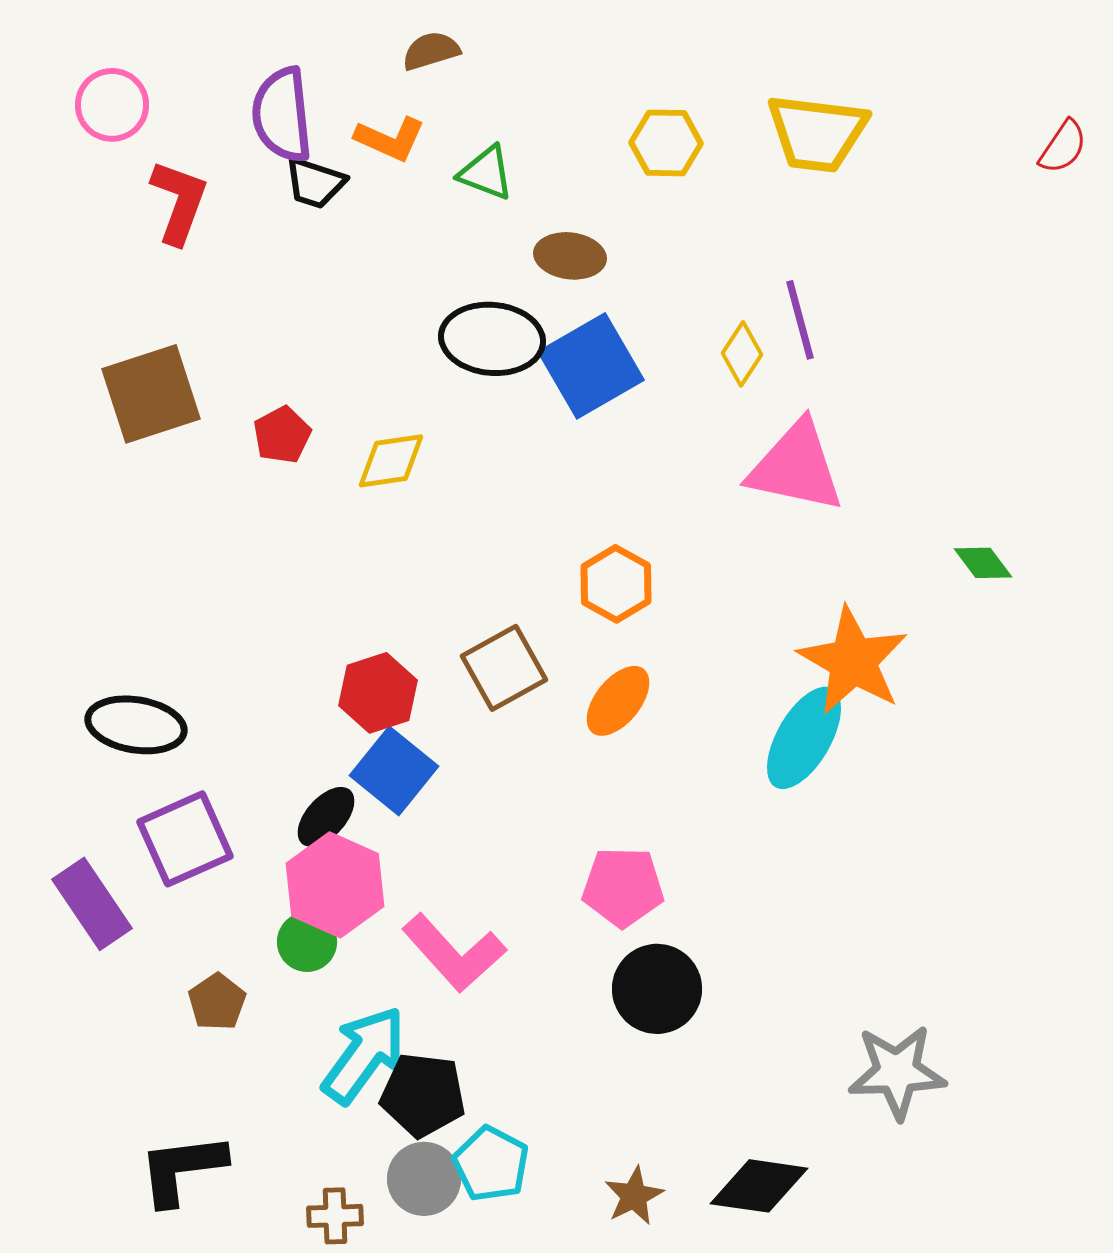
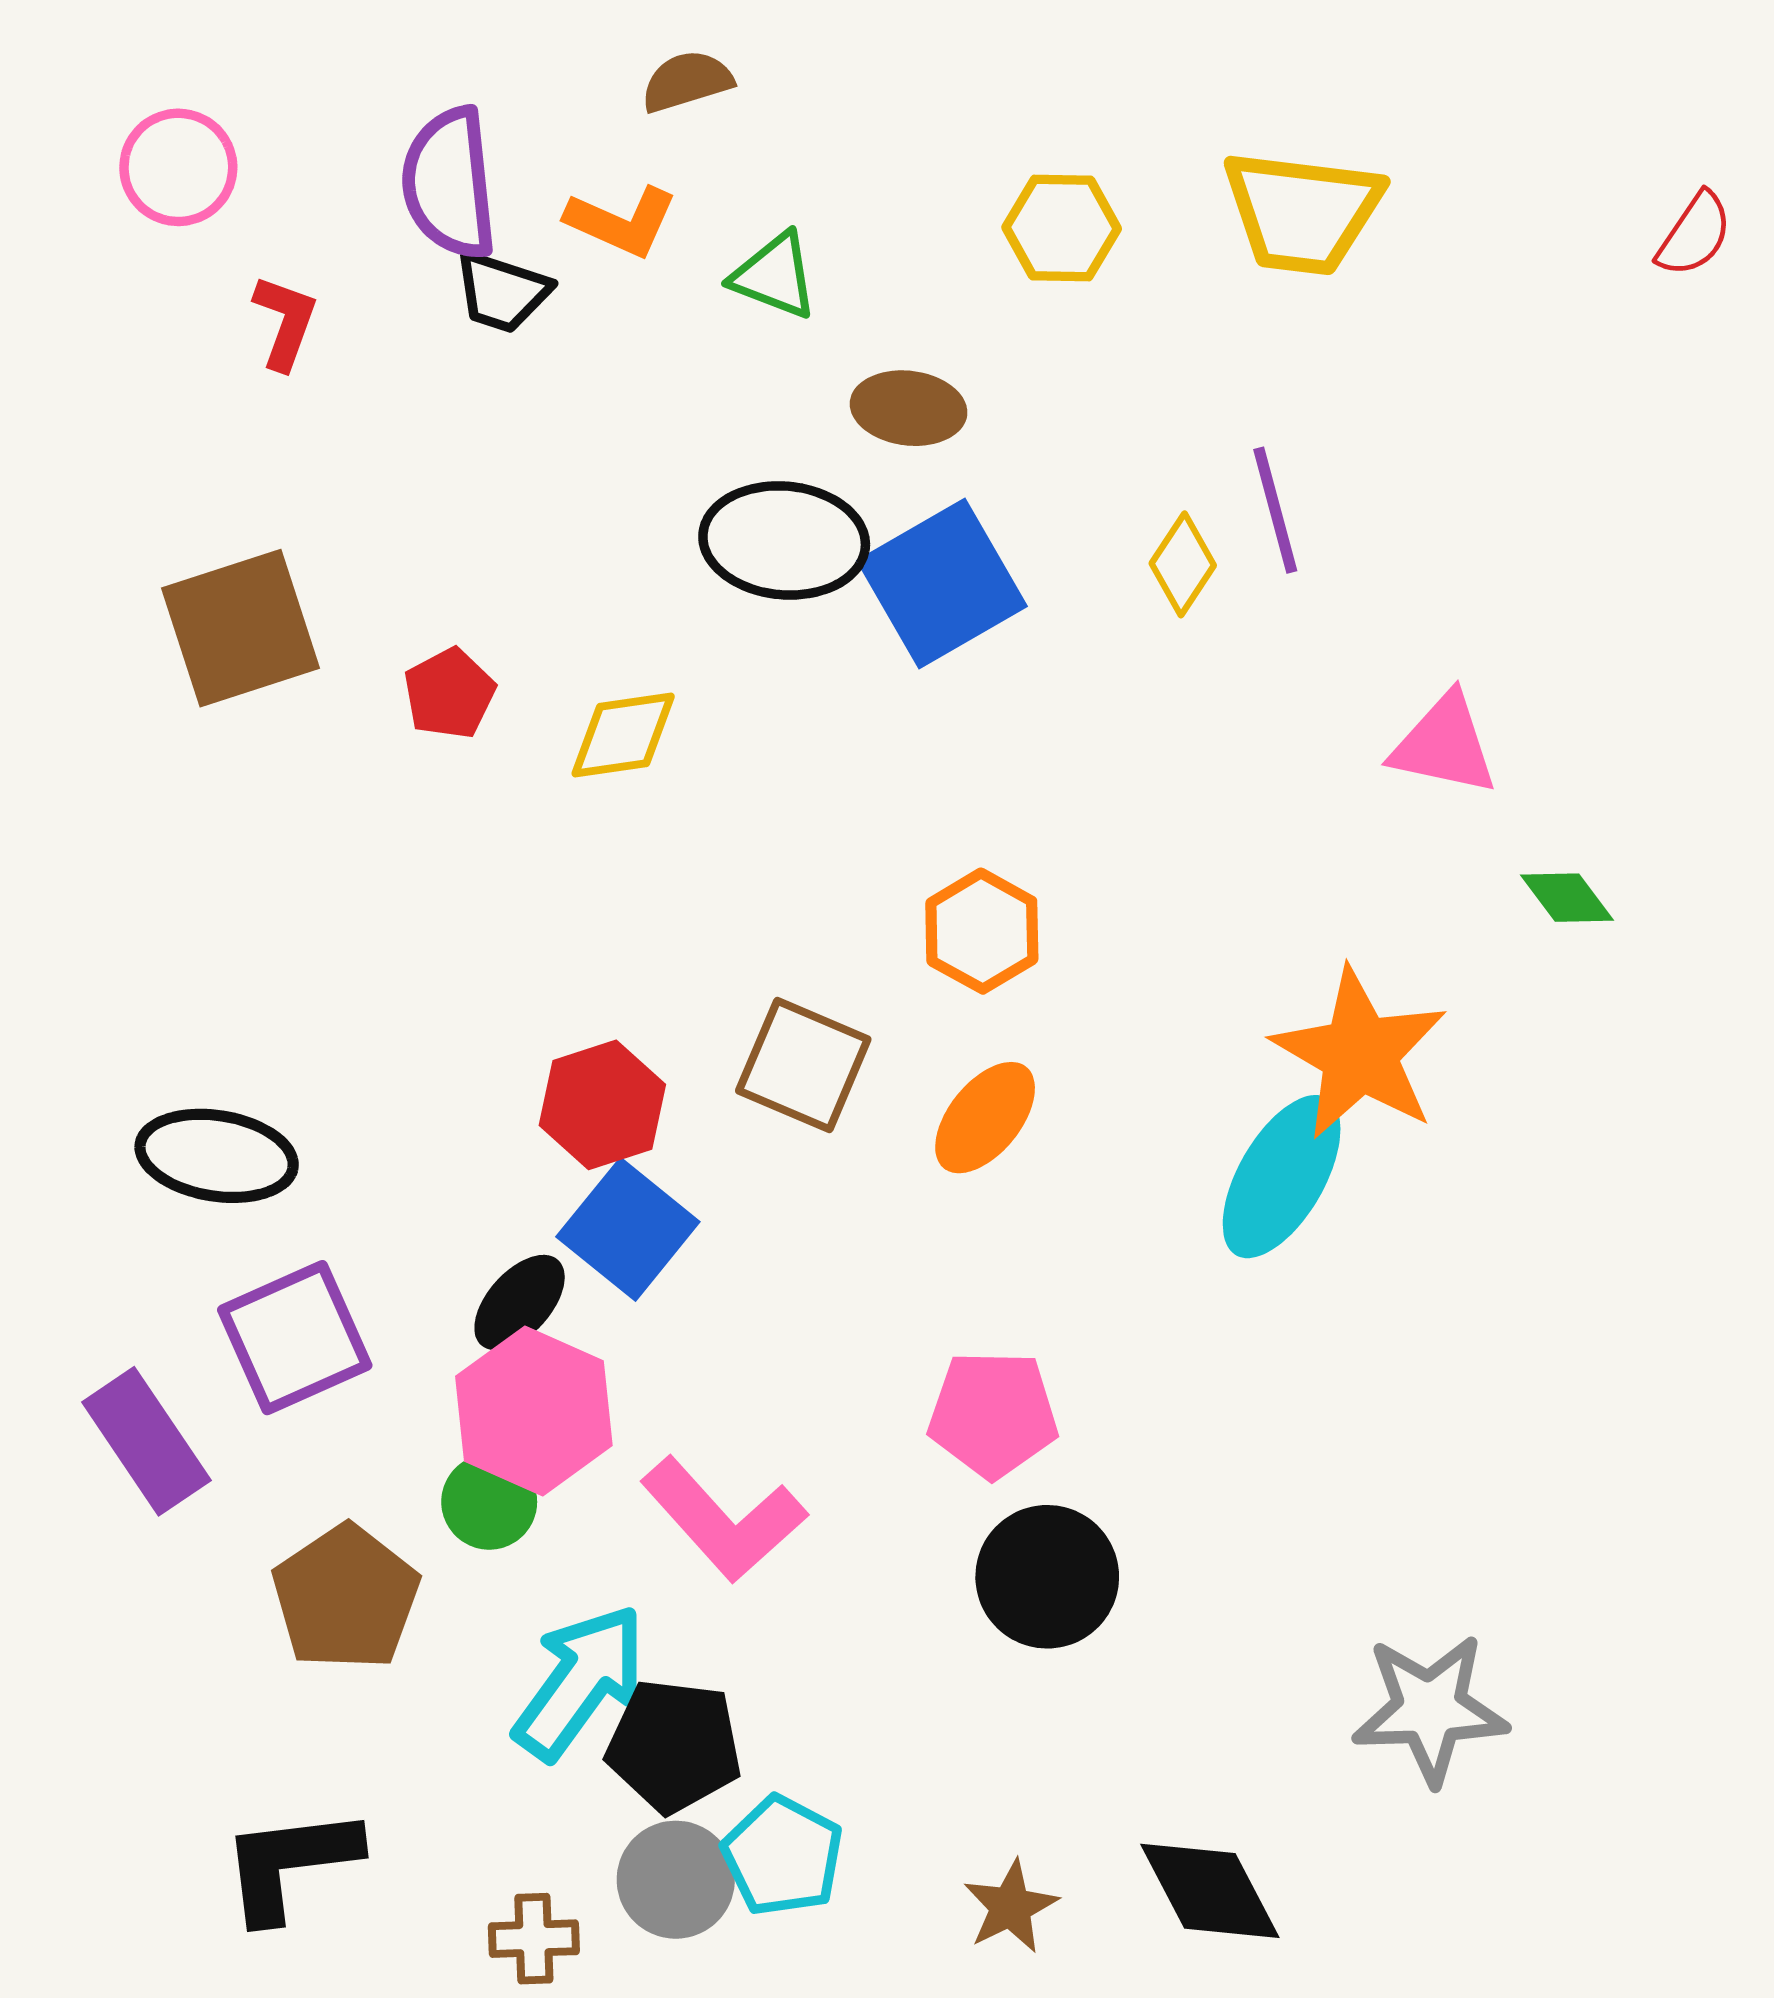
red L-shape: (179, 202) -> (285, 322), size x0.7
pink triangle: (796, 467) -> (1444, 745), moved, size x0.7
brown square: (504, 668) -> (803, 1065), turned -38
brown pentagon: (217, 1002) -> (346, 1597), size x1.6
black diamond: (759, 1186) -> (1210, 1891), turned 54

